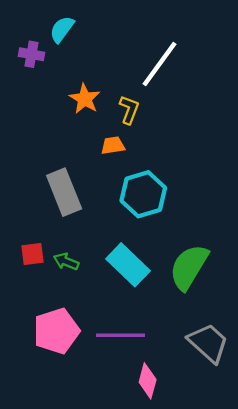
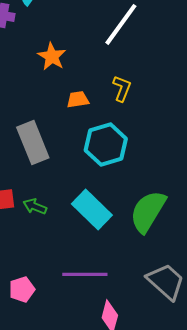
yellow L-shape: (129, 110) -> (122, 88), moved
pink pentagon: (56, 331) -> (22, 289), moved, size x0.6

